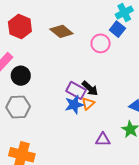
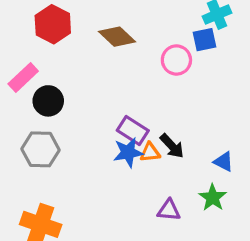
blue square: (117, 29) -> (205, 40), turned 35
black arrow: (90, 88) -> (172, 146), moved
orange triangle: (88, 104) -> (150, 152), turned 32

